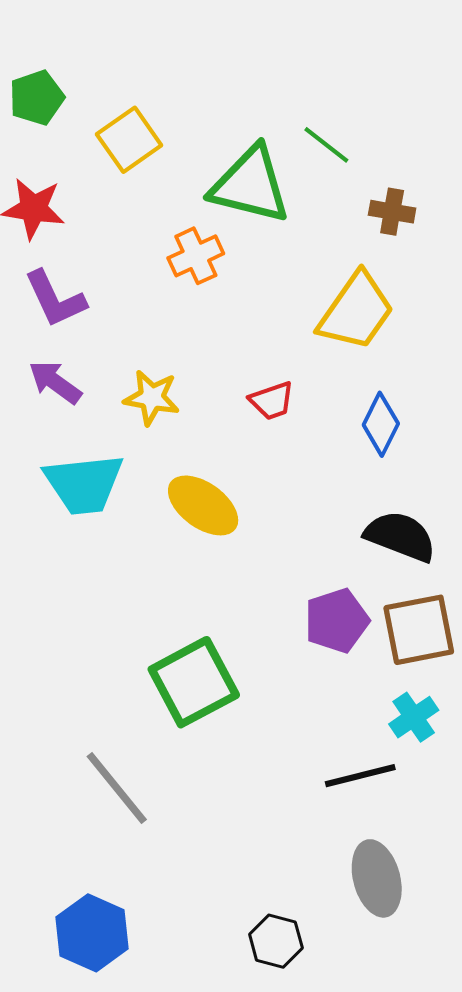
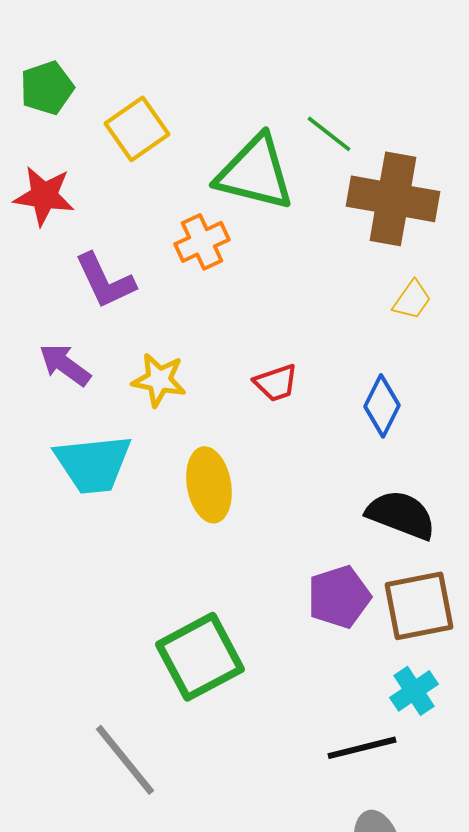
brown cross: (392, 212) -> (393, 199), size x2.0
purple L-shape: (55, 299) -> (105, 281), moved
yellow trapezoid: (356, 311) -> (412, 300), moved, size x0.5
yellow ellipse: (203, 505) -> (209, 485), turned 44

